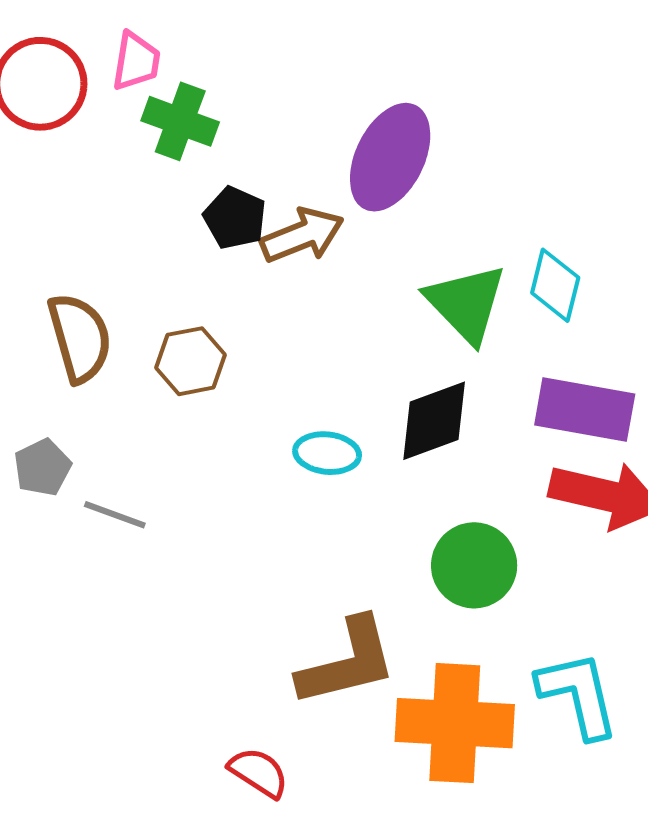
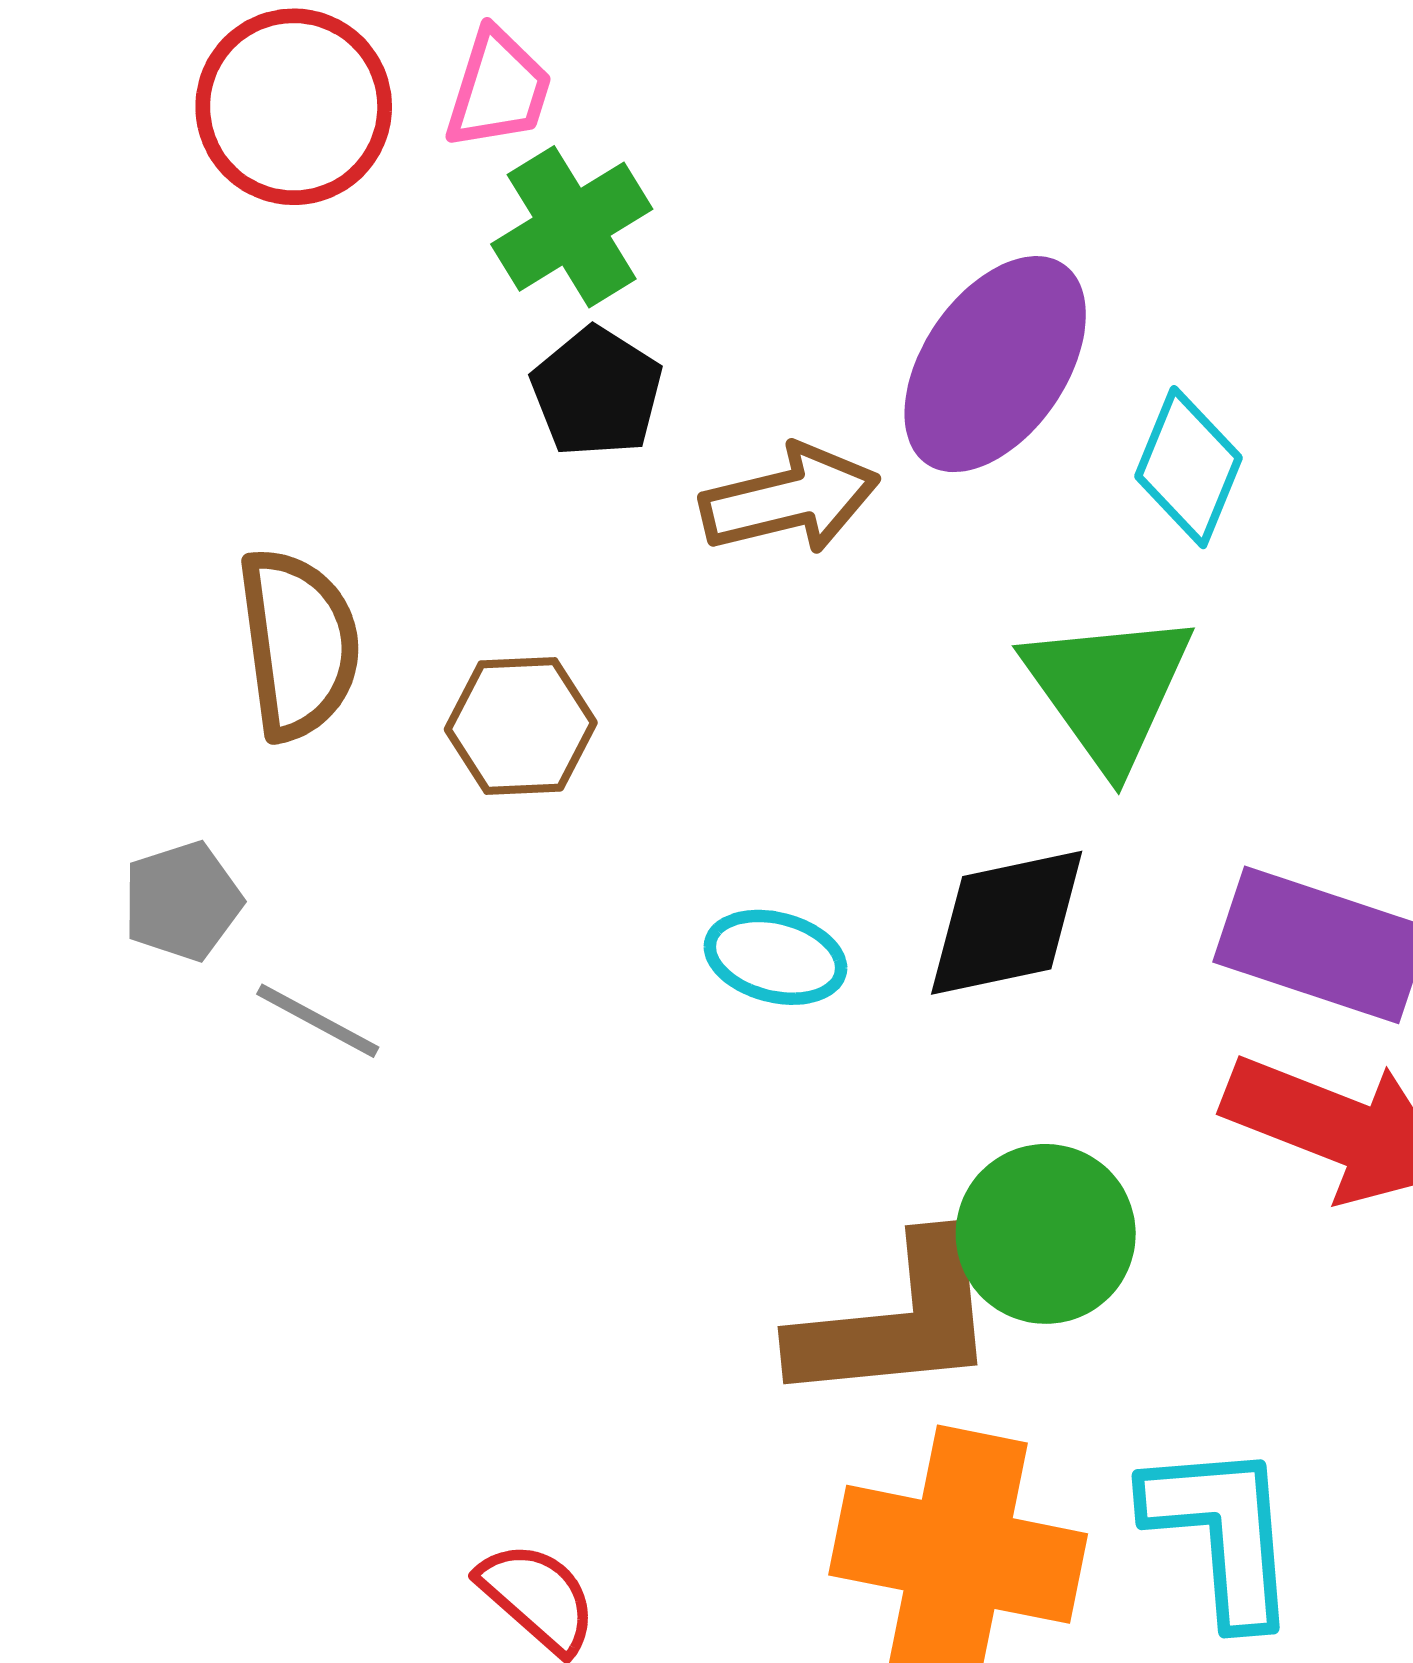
green cross: (180, 121) -> (572, 227), turned 30
black pentagon: (235, 218) -> (597, 392), moved
cyan diamond: (555, 285) -> (1189, 467), moved
brown L-shape: (347, 662) -> (896, 1321), moved

